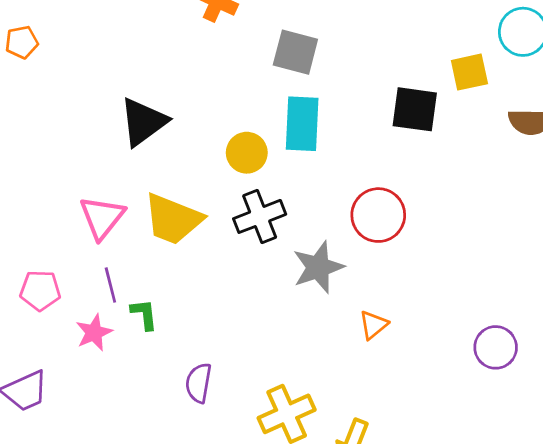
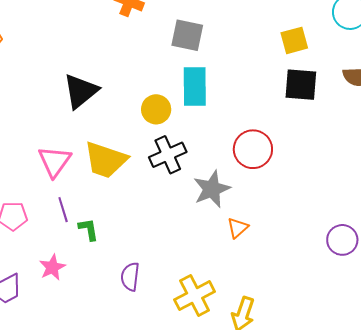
yellow square: (469, 72) -> (294, 40), moved
black square: (415, 109) -> (301, 85), moved
orange triangle: (373, 325) -> (238, 228), moved
pink star: (94, 333) -> (52, 267), moved

